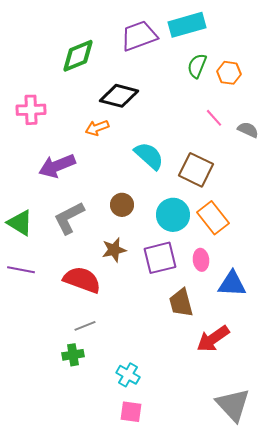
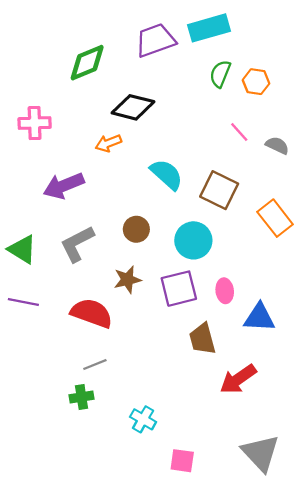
orange rectangle: (213, 218) -> (275, 218), moved
pink square: (131, 412) -> (182, 461), moved

